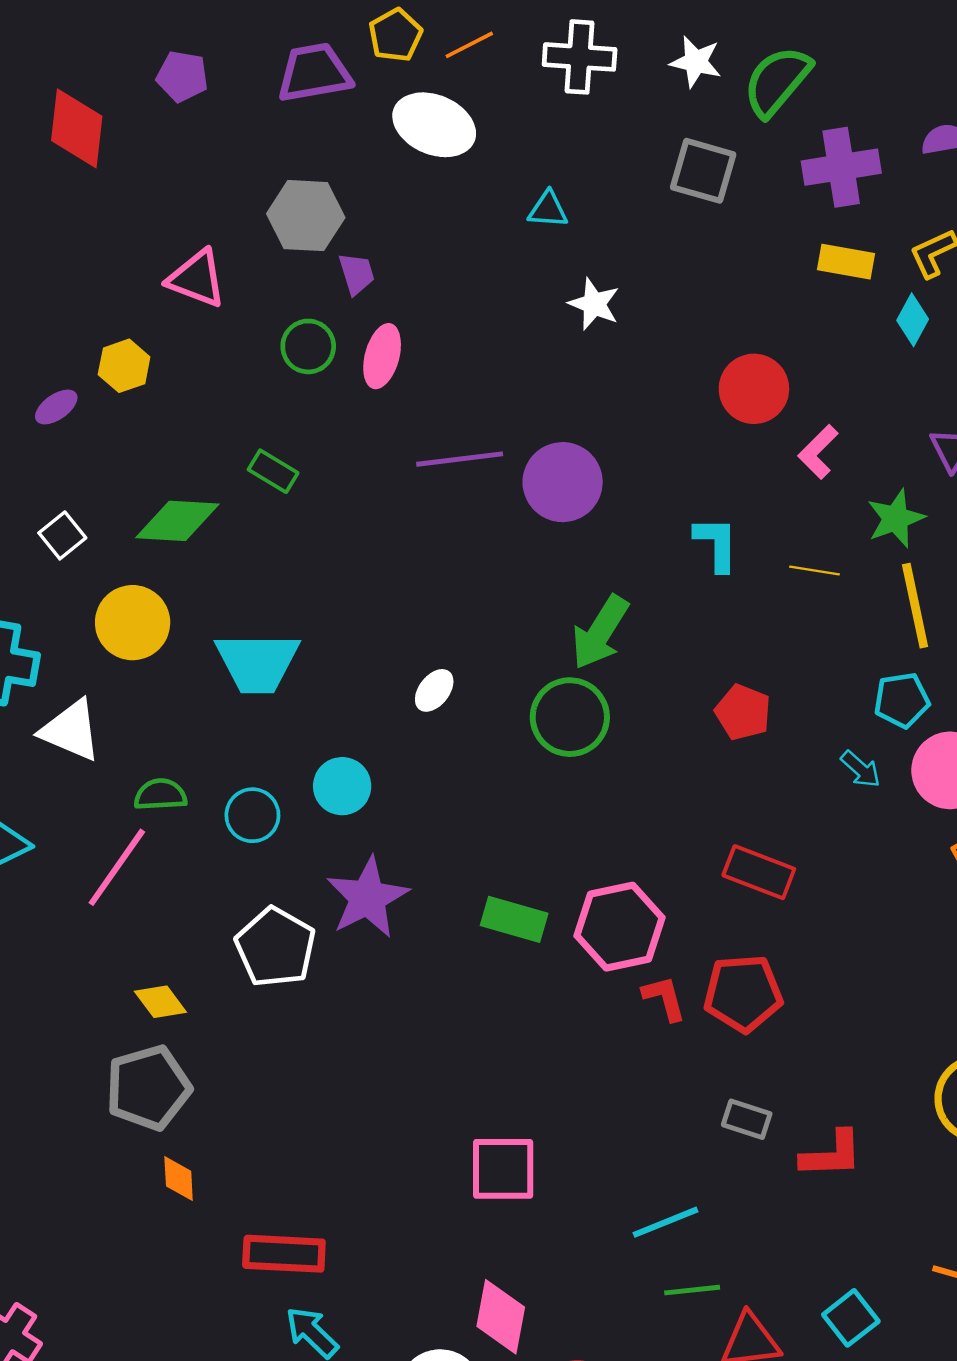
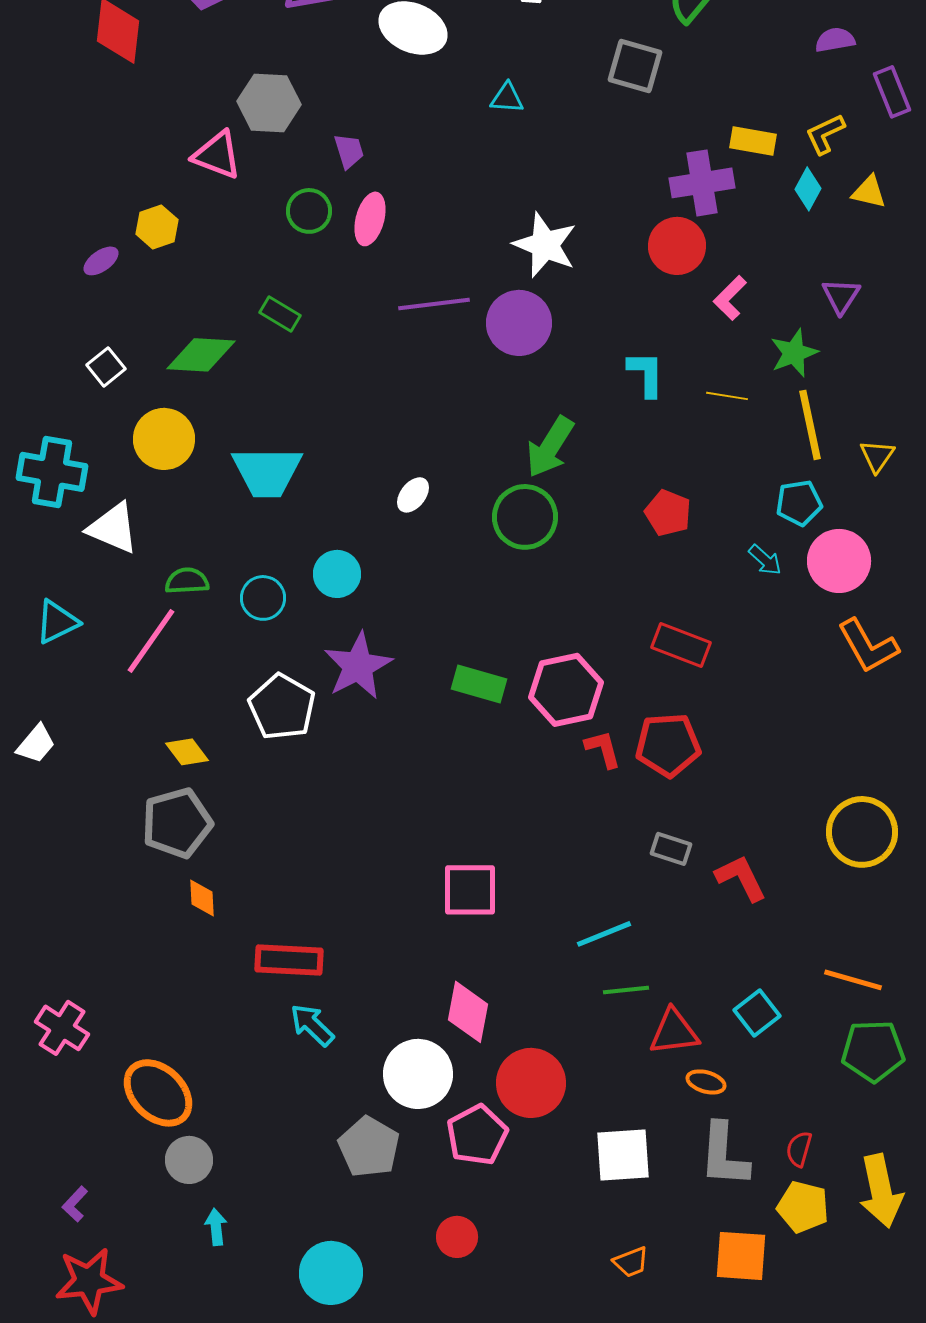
purple cross: (841, 167) -> (702, 183), moved
gray hexagon: (306, 216) -> (269, 103), moved
white star: (594, 304) -> (545, 245), moved, size x1.5
red L-shape: (831, 1154) -> (741, 878), turned -114

